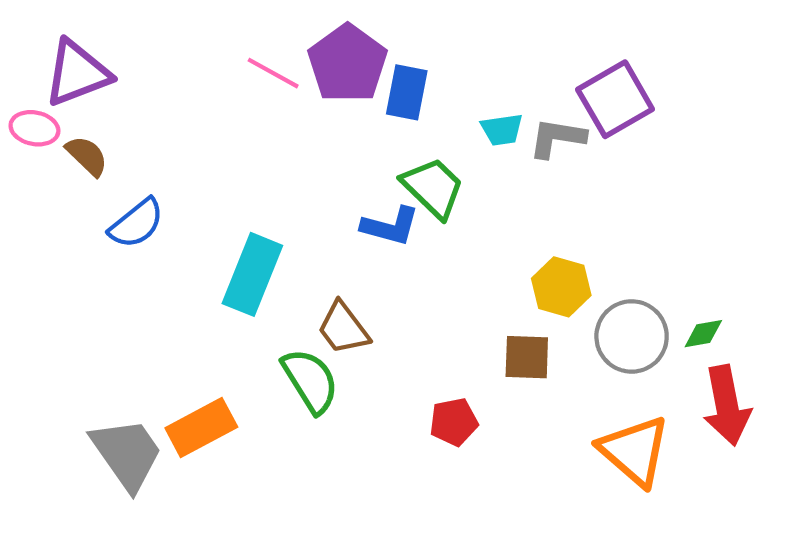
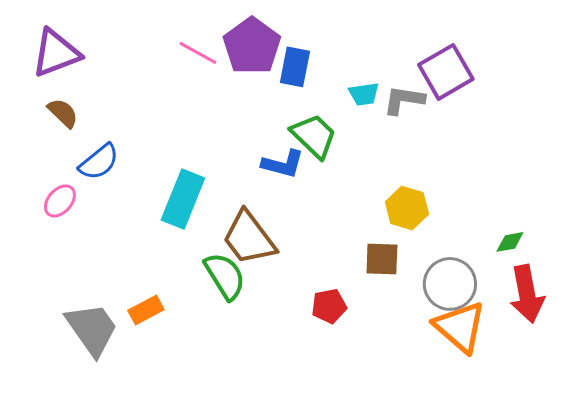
pink ellipse: (34, 128) -> (60, 201), moved, turned -60
brown trapezoid: (343, 328) -> (249, 238), size x1.4
gray circle: (632, 336) -> (450, 284), moved
orange rectangle: (201, 427) -> (146, 310), size x0.7

